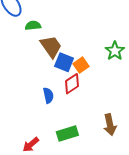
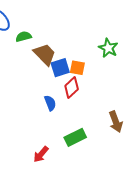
blue square: (64, 62) -> (60, 68), turned -30
orange square: (81, 65) -> (77, 68), turned -35

